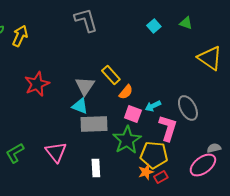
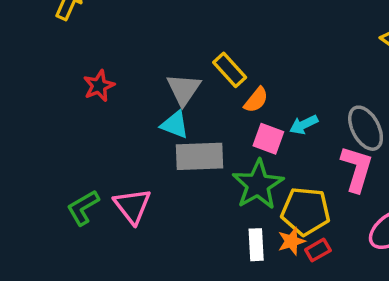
red star: (37, 84) -> (99, 86), size x0.7
pink L-shape: (168, 128) -> (357, 169), moved
green L-shape: (15, 153) -> (83, 208), moved
white rectangle: (96, 168) -> (256, 245), moved

